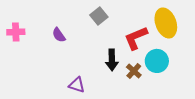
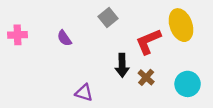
cyan circle: (157, 61) -> (188, 84), moved

